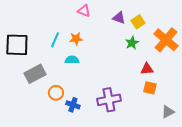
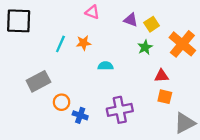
black square: (17, 45) -> (19, 21), moved
cyan semicircle: (72, 60) -> (105, 66), moved
gray triangle: (168, 112) -> (185, 123), size x1.5

